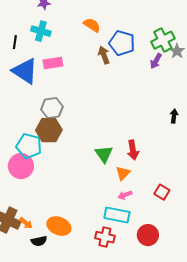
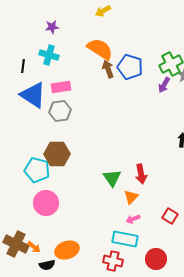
orange semicircle: (92, 25) -> (100, 49), size x1.5
brown arrow: (104, 55) -> (108, 69), moved
gray hexagon: (52, 108) -> (60, 111), moved
pink circle: (21, 166) -> (46, 203), moved
orange ellipse: (59, 226) -> (67, 250), turned -40

